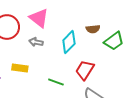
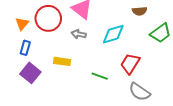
brown semicircle: (93, 29) -> (140, 11), moved
cyan diamond: (69, 42) -> (113, 34), turned 30

